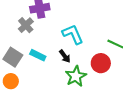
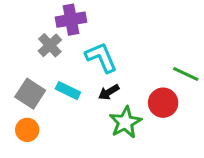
cyan L-shape: (73, 34) -> (101, 57), moved
black arrow: (65, 56) -> (109, 92), turned 96

